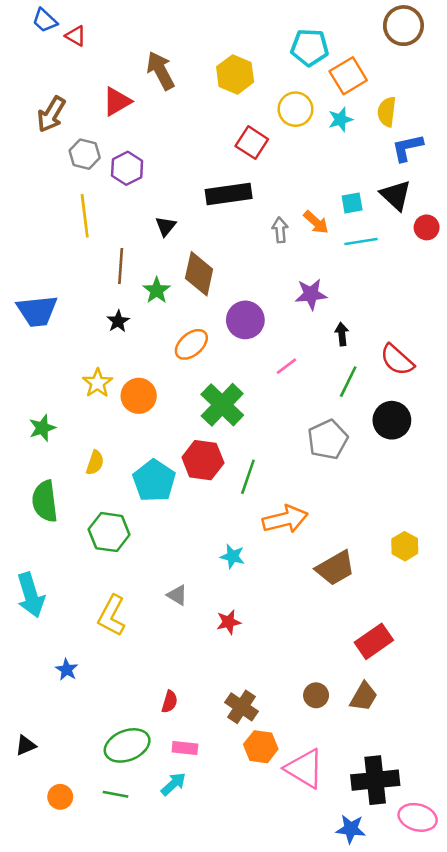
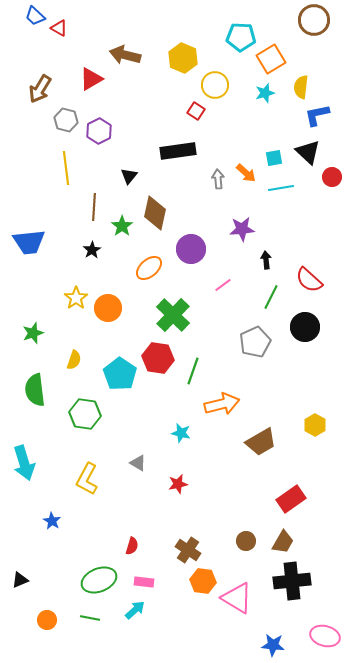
brown arrow: (161, 71) -> (125, 55), turned -48
yellow circle: (295, 109) -> (215, 85), moved
red square: (252, 143) -> (196, 111), size x0.7
black cross: (375, 780) -> (292, 581), moved

